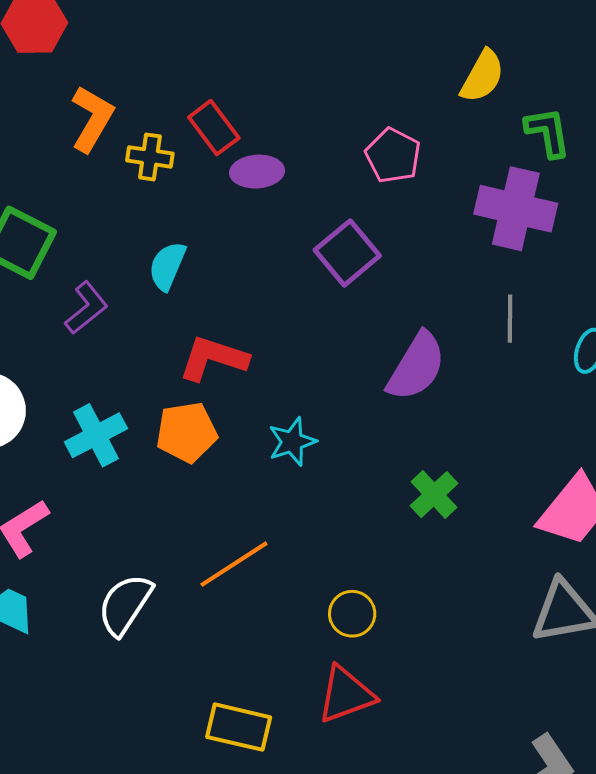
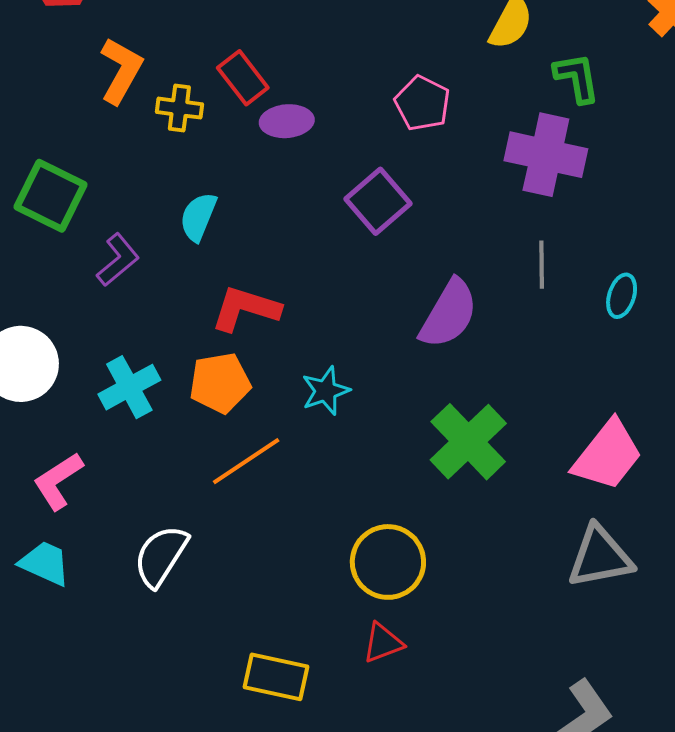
green cross: (434, 495) -> (468, 442), size x1.6
orange line: (234, 564) -> (246, 461), moved
yellow circle: (352, 614) -> (388, 562), size x1.6
red triangle: (346, 695) -> (383, 643), size x0.7

